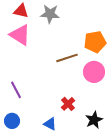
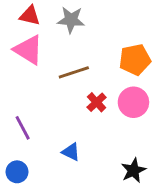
brown line: (67, 58) -> (74, 72), moved
red cross: (68, 104) -> (97, 102), moved
blue triangle: (50, 124) -> (71, 152), moved

